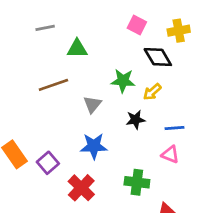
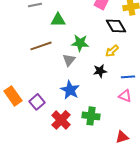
green star: (123, 81) -> (80, 43), moved
blue star: (94, 146) -> (70, 90), turned 30
green cross: (137, 182) -> (91, 116), moved

